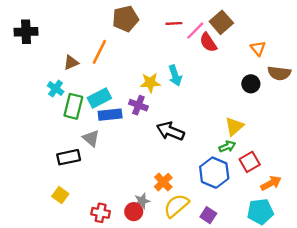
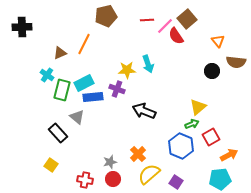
black rectangle: (69, 157) -> (58, 133), turned 60
gray star: (142, 201) -> (110, 162), moved

